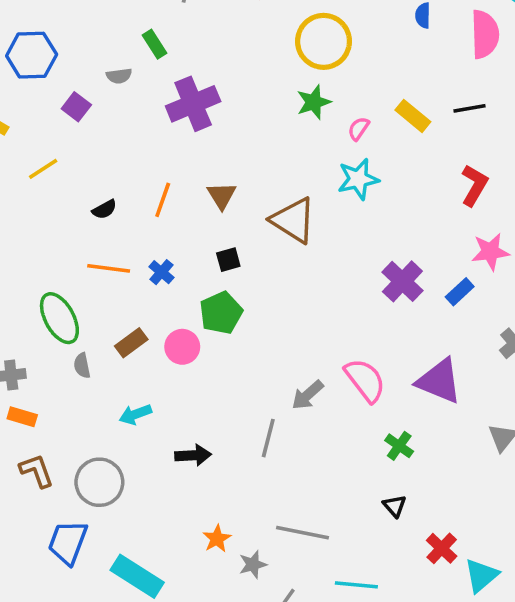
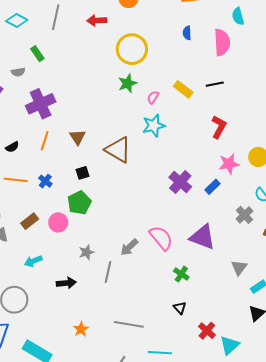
purple cross: (193, 104) -> (41, 104), moved
gray star: (253, 565) -> (86, 252), moved

